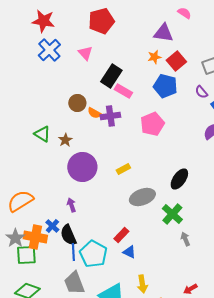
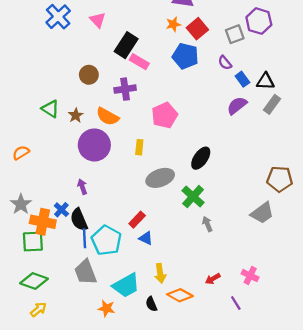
orange semicircle: (94, 113) -> (107, 116), moved, size x1.5
pink pentagon: (152, 124) -> (165, 115), moved
yellow rectangle: (123, 169) -> (139, 147), turned -56
orange semicircle: (20, 201) -> (21, 153), moved, size x0.6
gray star: (15, 238) -> (21, 204), moved

